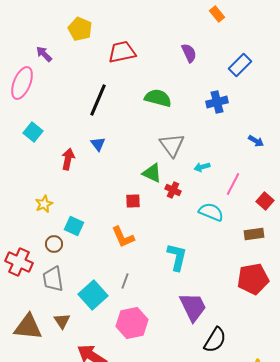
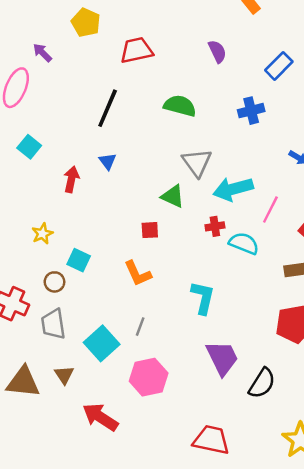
cyan arrow: (202, 167) -> (233, 189), size x2.0
red cross: (173, 190) -> (215, 226), moved, turned -35
black semicircle: (215, 340) -> (262, 383), moved

